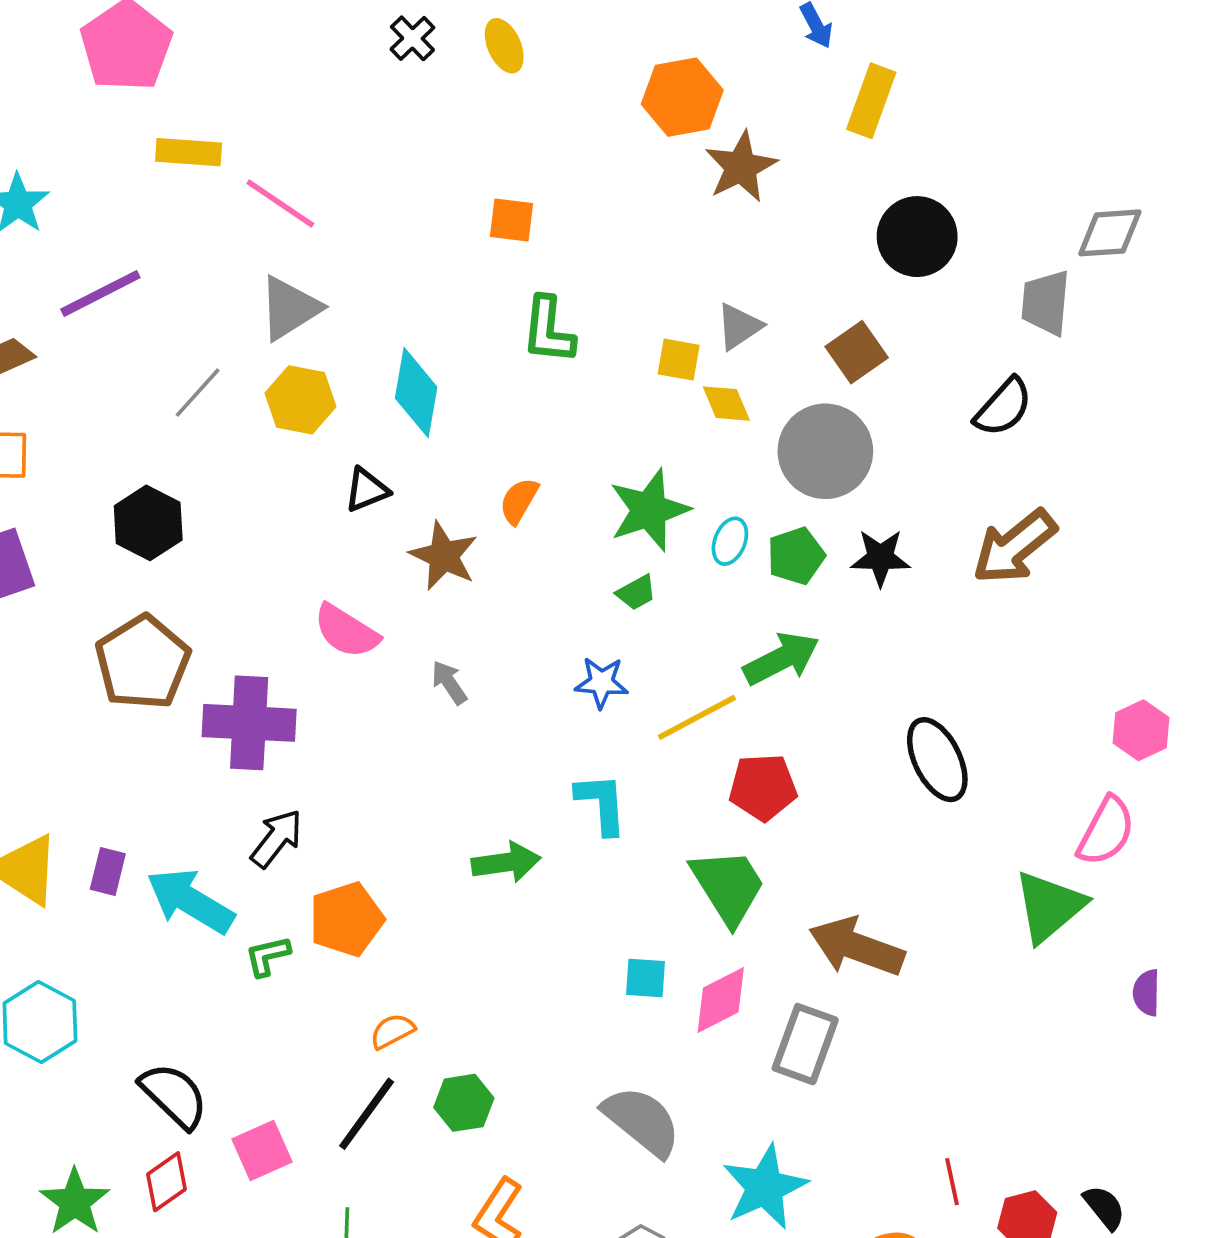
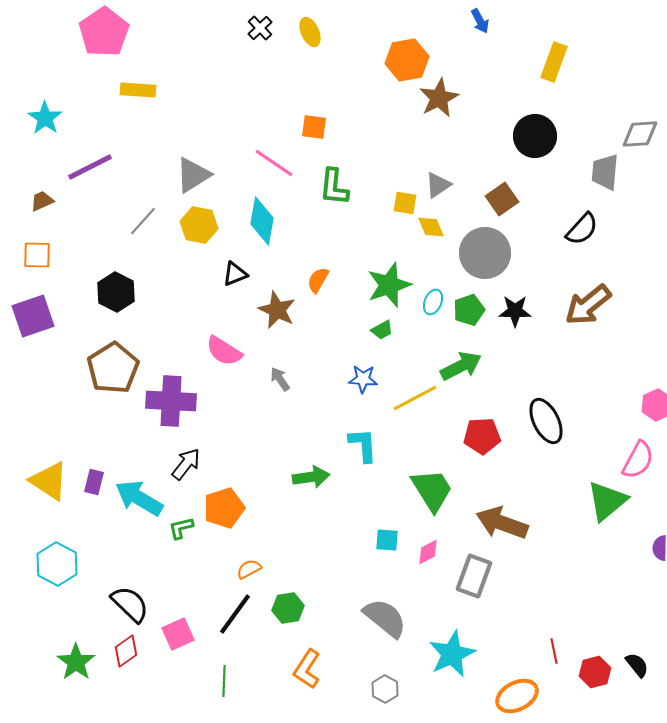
yellow rectangle: (871, 101) -> (554, 62), moved
pink line: (280, 204) -> (274, 163), moved
red pentagon: (763, 787) -> (482, 436), moved
pink diamond: (721, 1000) -> (428, 552), size x0.7

